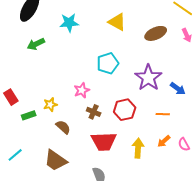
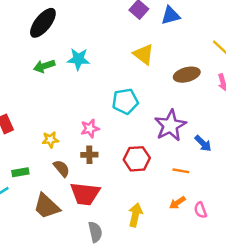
cyan star: (69, 23) -> (78, 59), moved
brown cross: (94, 112) -> (89, 155), moved, turned -32
green rectangle: (29, 115) -> (20, 172), moved
red trapezoid: (104, 142) -> (85, 194), moved
yellow arrow: (138, 148) -> (135, 215), moved

